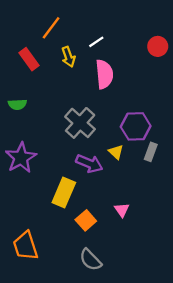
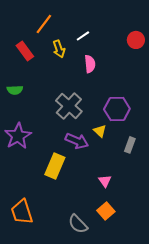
pink semicircle: (104, 74) -> (90, 64), size x0.7
gray rectangle: (151, 152) -> (130, 145), moved
orange square: (86, 220) -> (106, 211), moved

